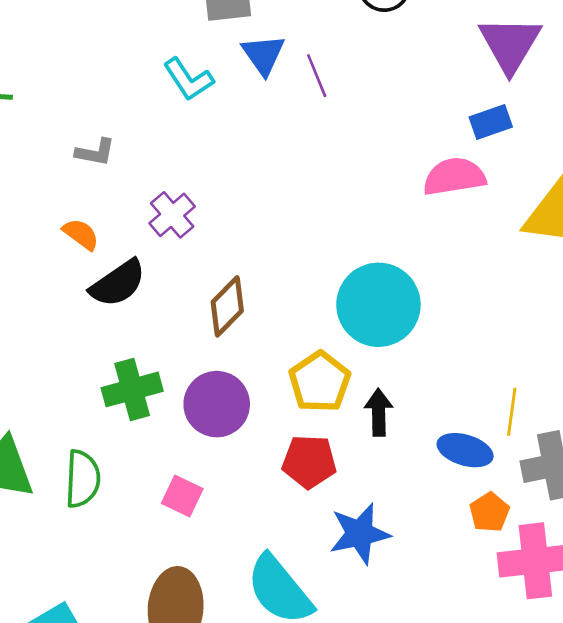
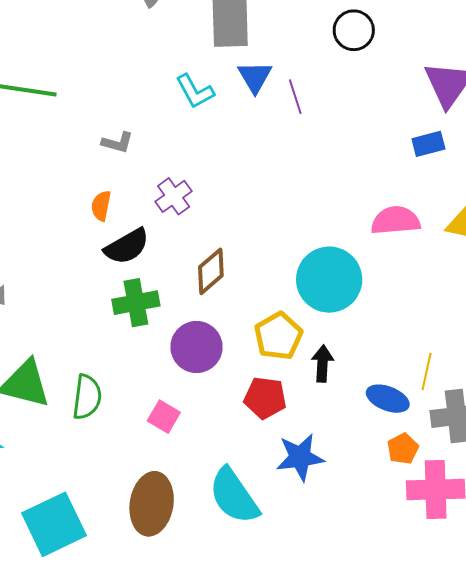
pink semicircle: (454, 177) -> (396, 221), moved
orange semicircle: (81, 234) -> (101, 206), turned -120
green cross: (132, 389) -> (136, 303), moved

